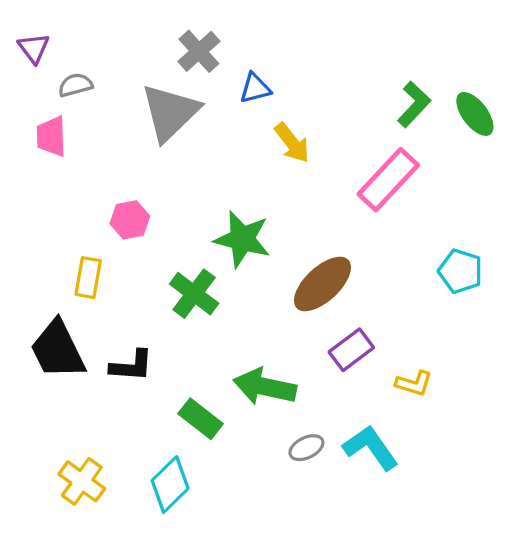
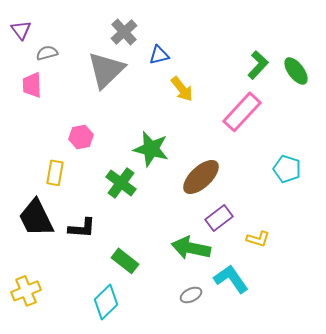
green arrow: (265, 387) -> (191, 248), moved
gray ellipse: (306, 448) -> (191, 295), moved
yellow cross: (82, 481) -> (26, 291), moved, turned 32

